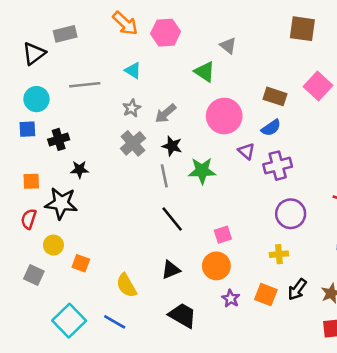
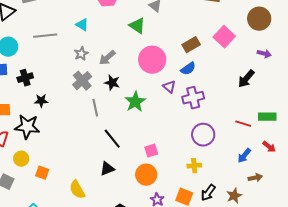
brown rectangle: (275, 96) -> (191, 45), turned -48
green star: (202, 171) -> (135, 102), turned -30
gray line: (164, 176) -> (95, 108), moved
black triangle: (171, 270) -> (107, 169), moved

